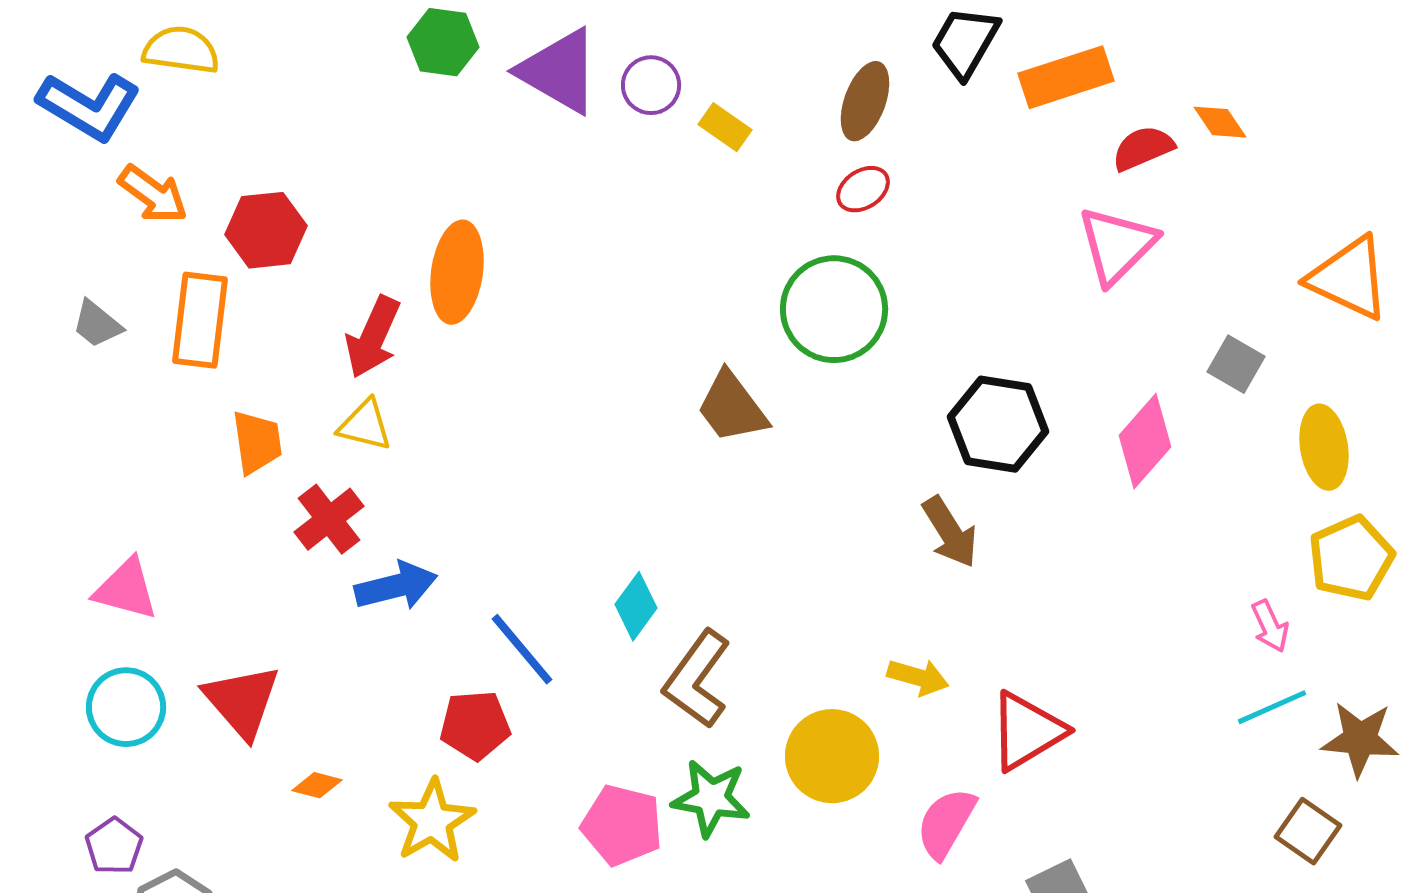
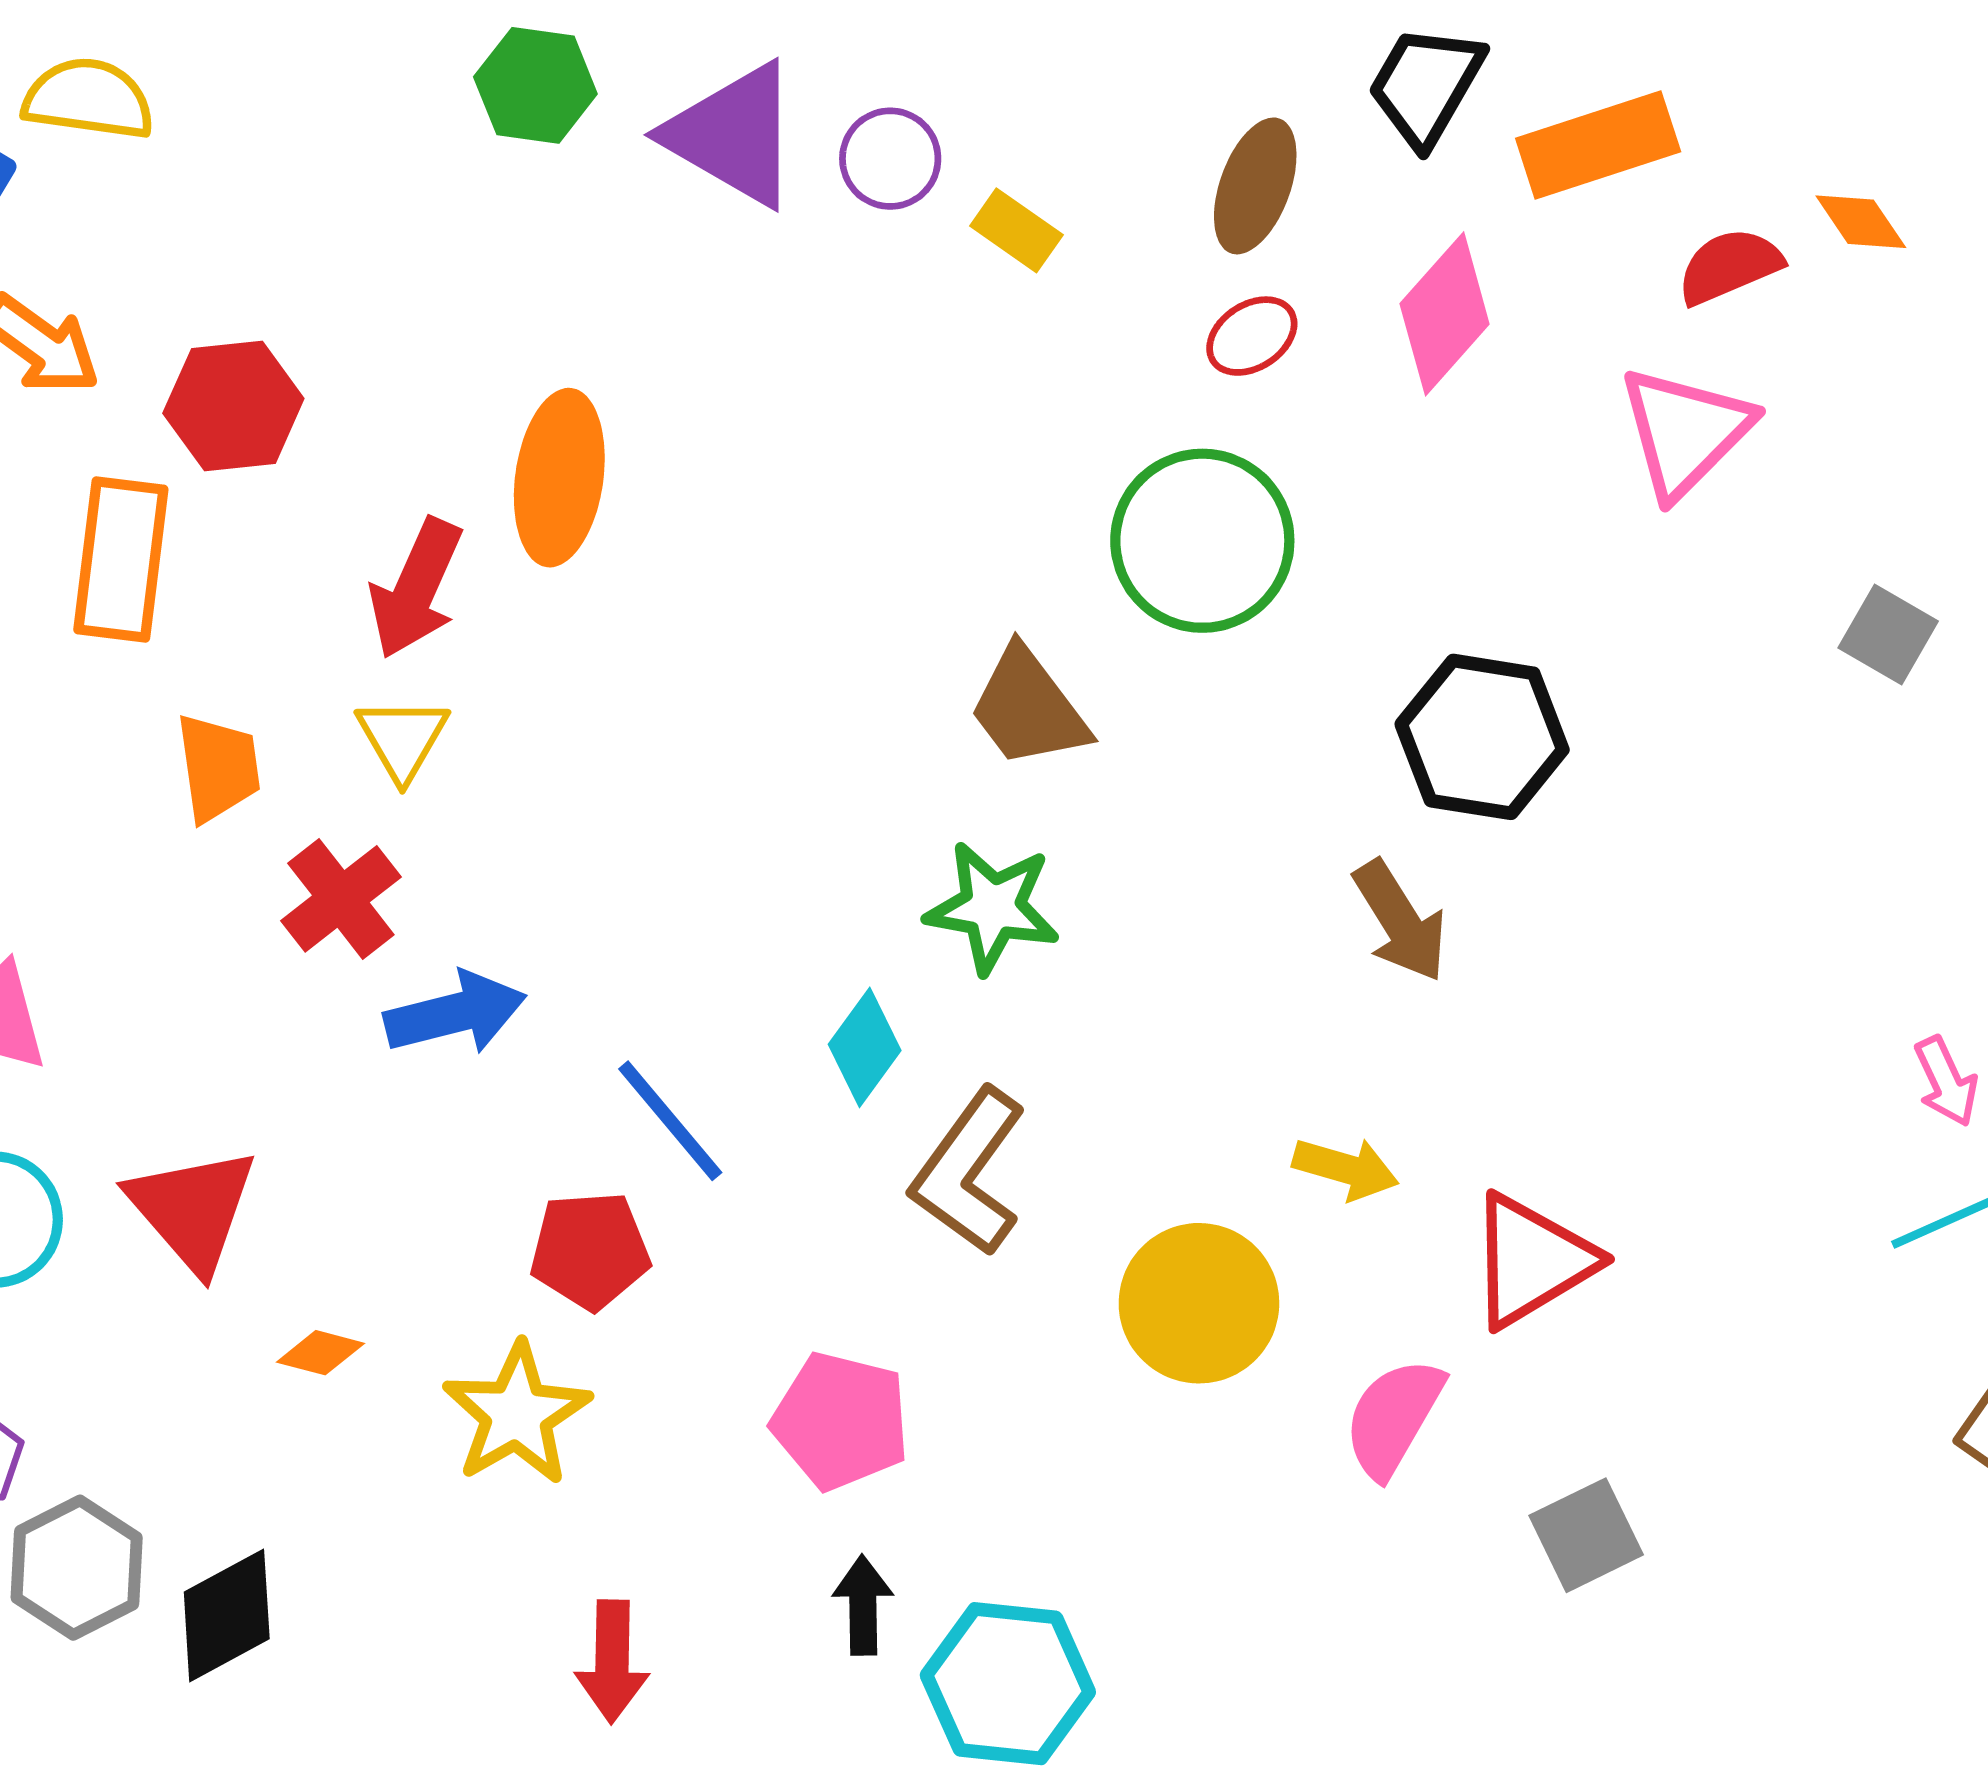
yellow triangle: (365, 425) -> (402, 739), turned 46
pink diamond: (1145, 441) -> (1445, 314), moved
green star: (711, 798) -> (993, 907), moved

